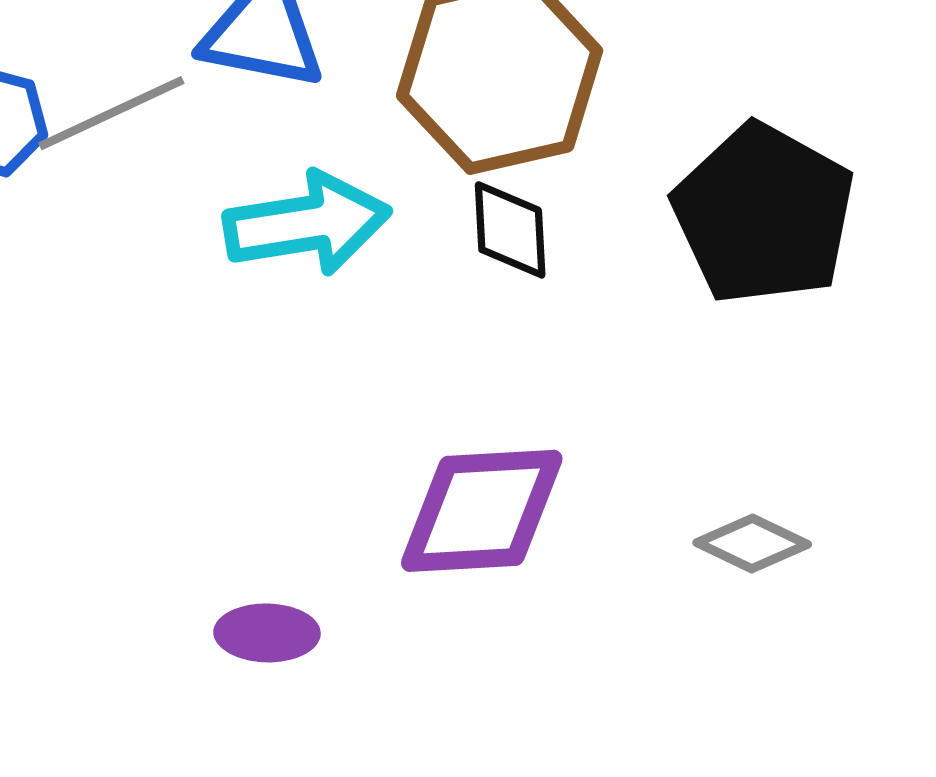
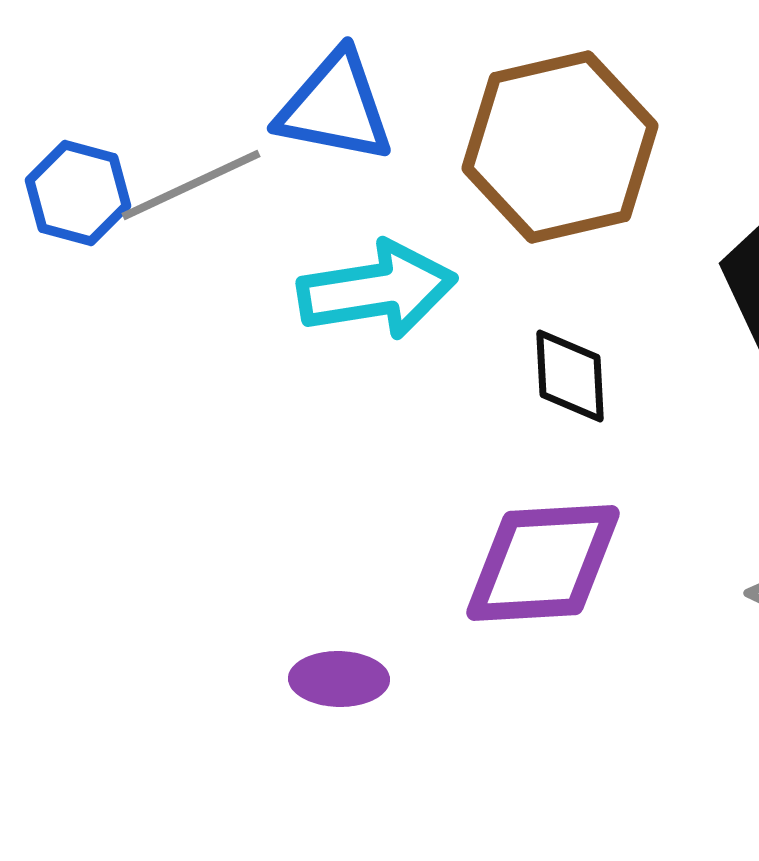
black diamond: (510, 230) -> (570, 376), moved

